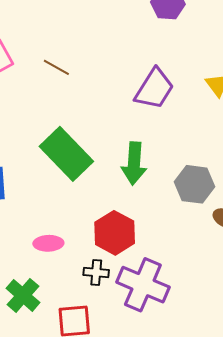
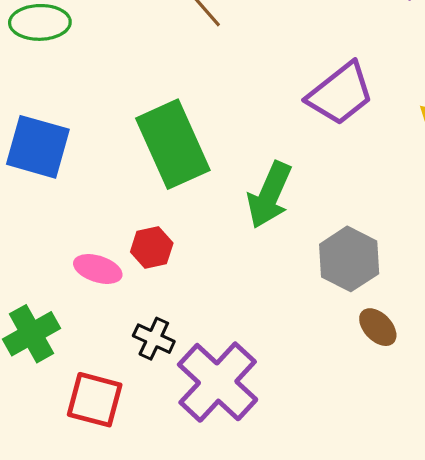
red hexagon: (115, 233) -> (152, 248), moved, size x0.6

